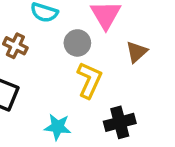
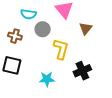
gray circle: (77, 43) -> (43, 29), moved

